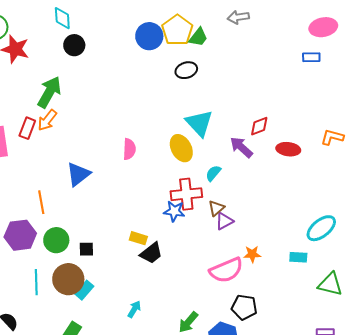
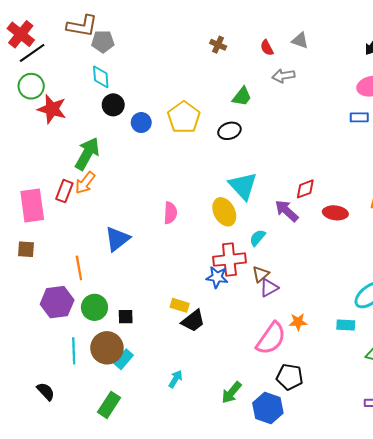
yellow pentagon: (177, 30) -> (184, 117), moved
blue circle: (149, 36) -> (141, 123), moved, size x0.7
pink semicircle: (226, 270) -> (271, 338), turned -32

